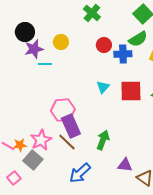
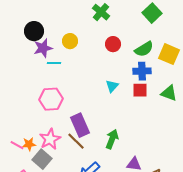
green semicircle: (138, 39) -> (144, 49), moved
blue cross: (123, 54) -> (142, 71), moved
red square: (131, 91) -> (140, 90), size x0.7
pink hexagon: (63, 110) -> (51, 99), moved

